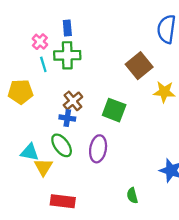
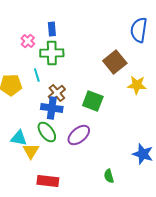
cyan line: (43, 64) -> (37, 75), moved
blue cross: (67, 118) -> (52, 108), size x1.5
purple ellipse: (98, 149) -> (79, 135), turned 40

